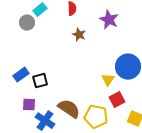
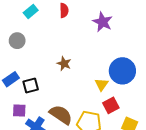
gray circle: (27, 23) -> (17, 41), moved
brown star: (79, 35) -> (64, 64), moved

